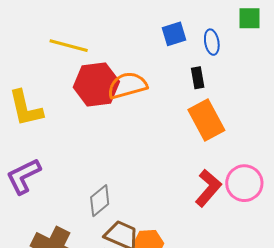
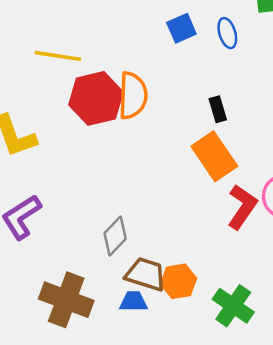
black rectangle: (198, 78) -> (218, 109), moved
orange semicircle: (127, 85) -> (133, 96), turned 114
orange rectangle: (206, 120) -> (214, 156), moved

